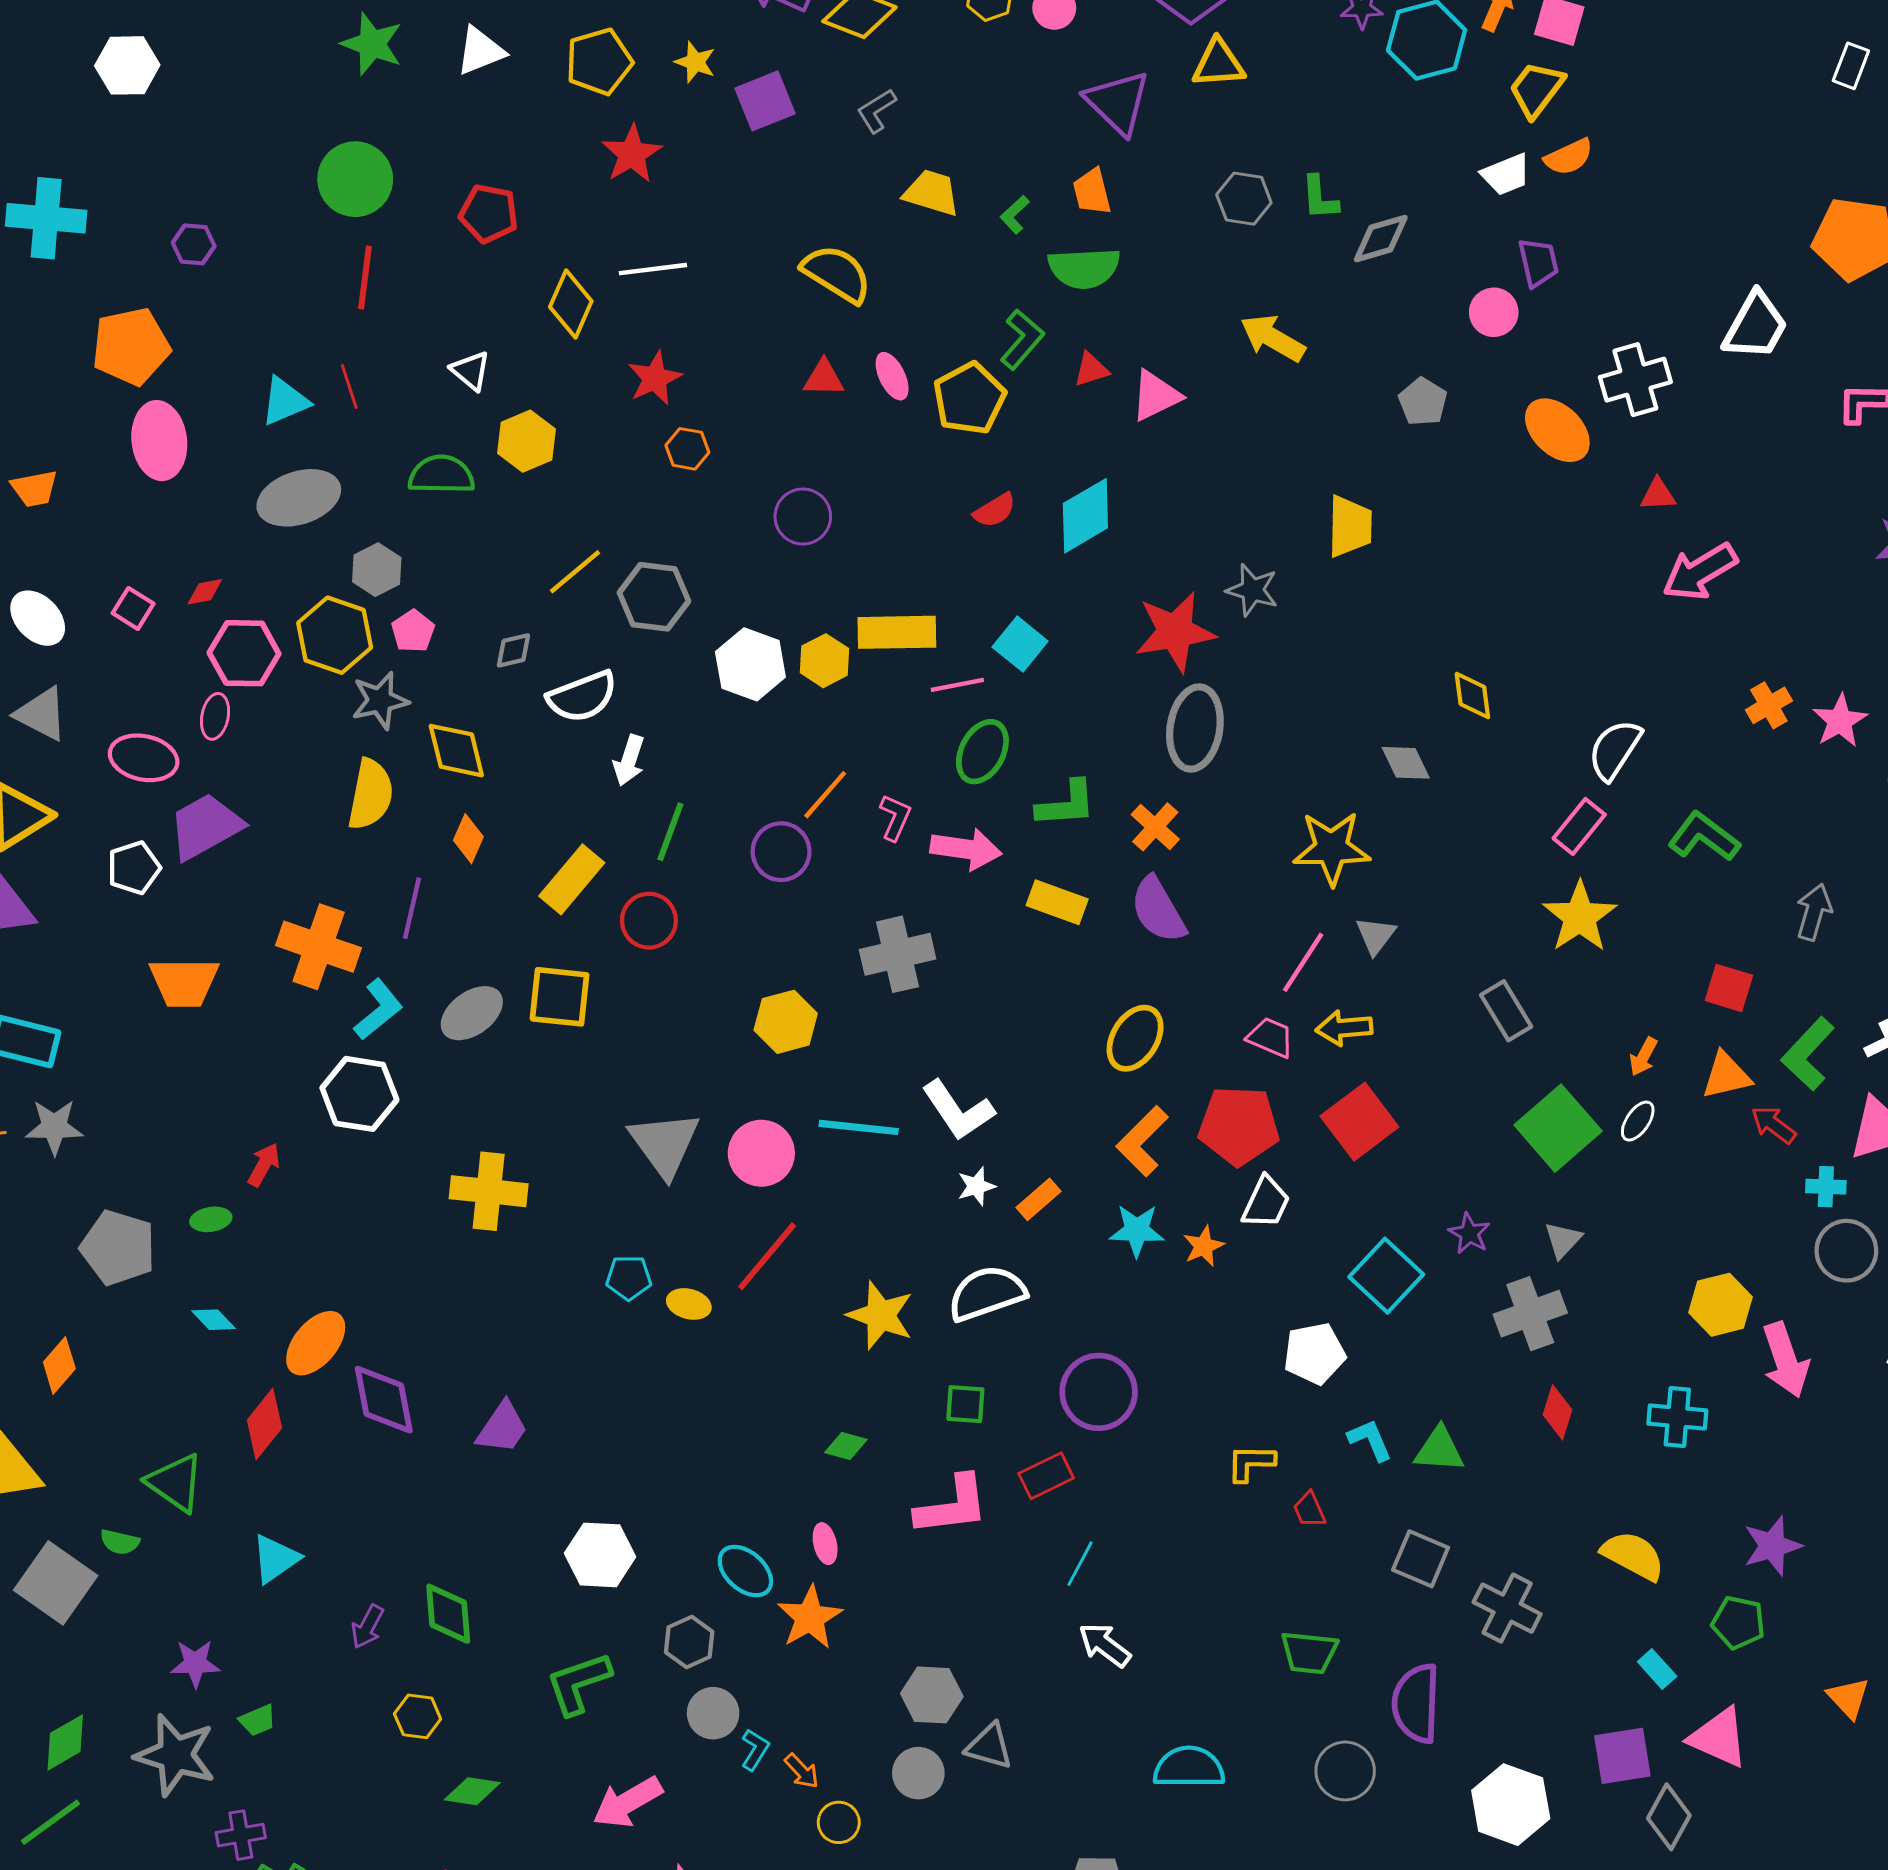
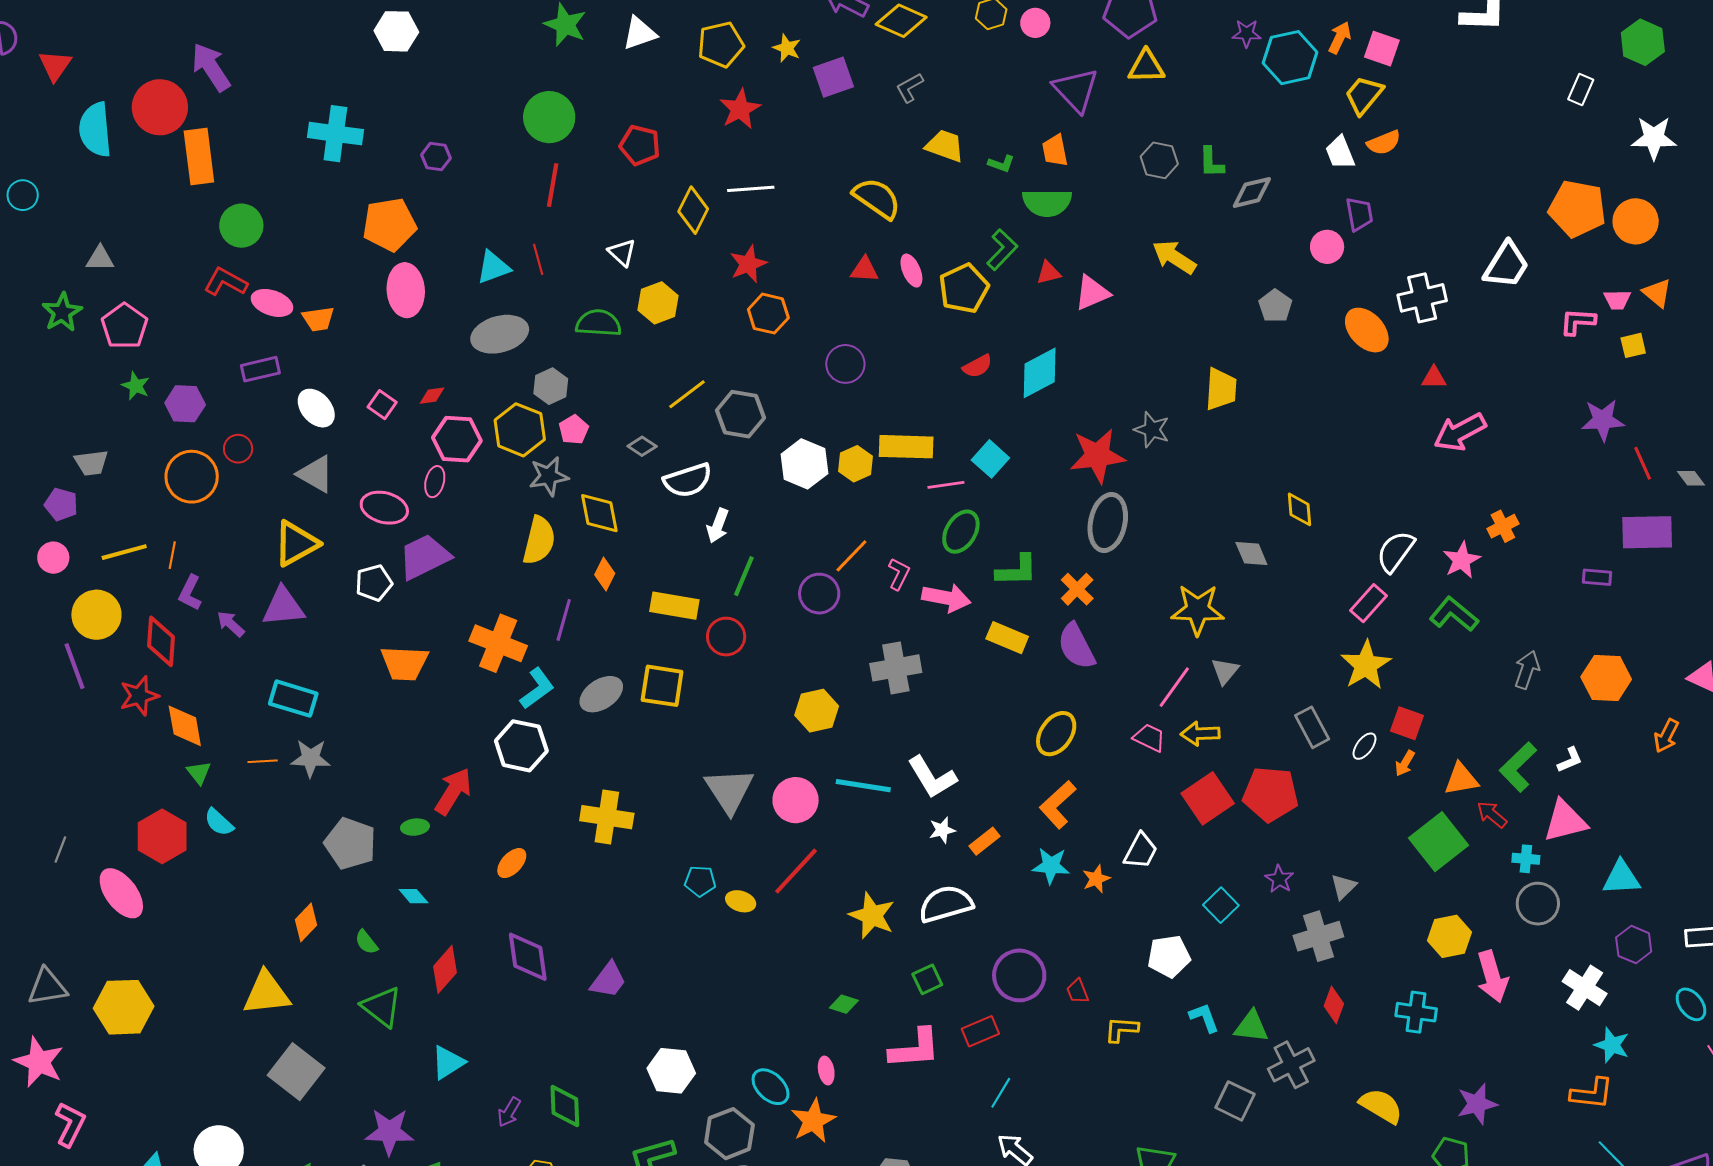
white trapezoid: (1506, 174) -> (1340, 153), turned 87
green L-shape: (1015, 215) -> (1001, 164), turned -120
orange hexagon: (687, 449) -> (768, 314), size x1.4
gray diamond: (513, 650) -> (642, 446), turned 44
pink star: (1840, 721) -> (1462, 560), moved
yellow rectangle: (572, 879) -> (674, 606), turned 57
red square: (1729, 988) -> (1407, 723), moved
white ellipse: (1638, 1121) -> (1365, 746), moved
red pentagon: (1239, 1126) -> (1270, 794), moved
green square: (1558, 1128) -> (1439, 842), moved
red arrow: (264, 1165) -> (453, 791), size x1.6
cyan square: (1386, 1276) -> (1221, 905), size x0.7
orange ellipse: (316, 1343) -> (512, 863), moved, size x0.7
green square: (965, 1404) -> (927, 979), turned -32
red trapezoid: (1309, 1510) -> (1078, 991), moved
green semicircle: (120, 1542) -> (366, 942), moved, turned 36
gray cross: (1507, 1608) -> (1291, 1065), moved, turned 33
gray hexagon: (689, 1642) -> (729, 1134), size x1.4
purple star: (195, 1663) -> (389, 1132), size x1.4

